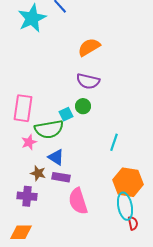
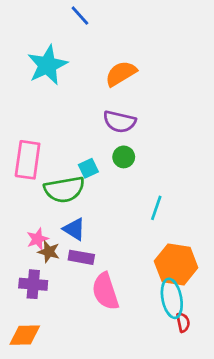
cyan star: (32, 18) -> (47, 65), moved
green circle: (83, 106) -> (124, 157), moved
pink star: (29, 142) -> (37, 239), moved

